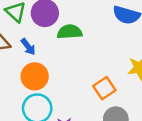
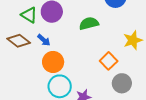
green semicircle: (70, 32) -> (89, 23), moved

